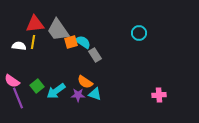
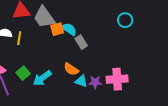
yellow line: (33, 42) -> (19, 38), moved
purple star: (78, 95) -> (95, 82), moved
pink cross: (159, 95) -> (117, 79), moved, size x1.5

